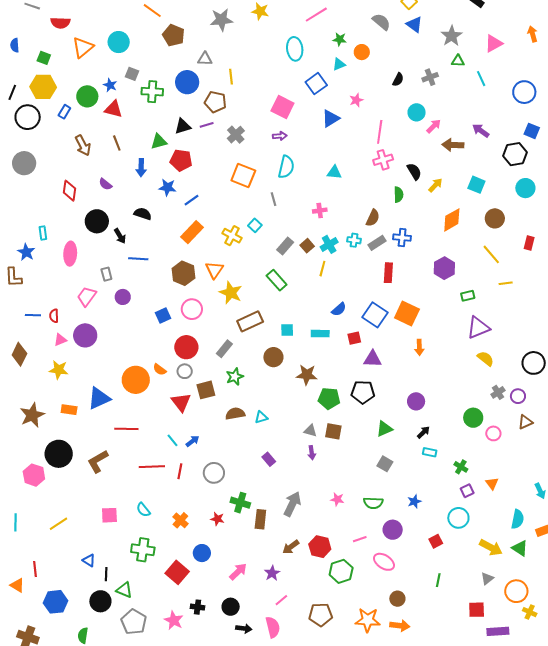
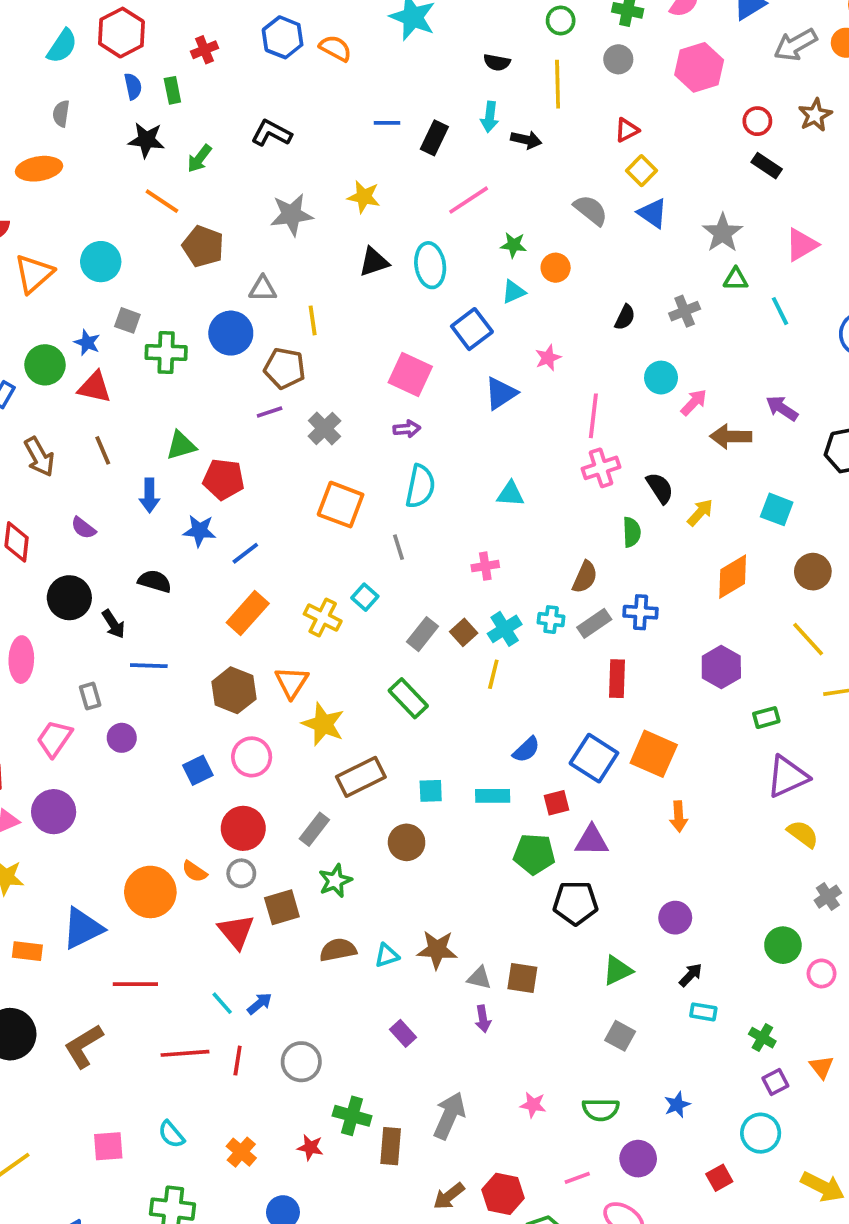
black triangle: (183, 126) -> (374, 262), moved
brown star: (307, 375) -> (437, 950), moved
green pentagon: (329, 398) -> (534, 854), moved

